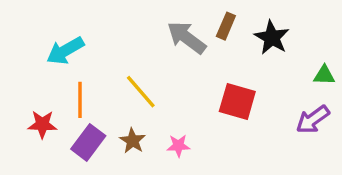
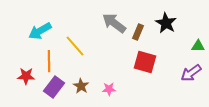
brown rectangle: (226, 26) -> (138, 32), moved
yellow line: (141, 92) -> (75, 46), moved

